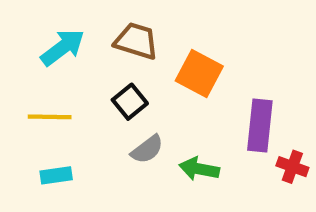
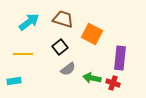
red cross: (292, 167) -> (113, 83), moved
cyan rectangle: (56, 175) -> (14, 81), moved

